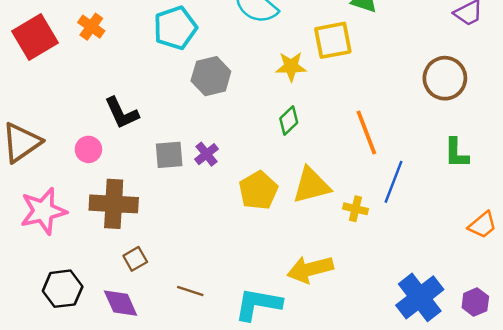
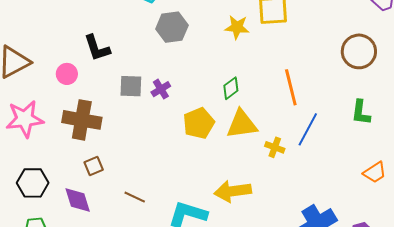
green diamond: (289, 121) -> (231, 88), moved

